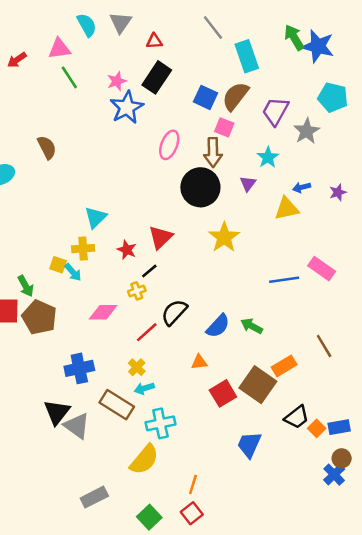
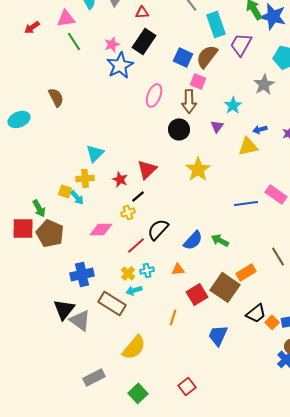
purple trapezoid: (275, 111) -> (241, 44), moved
black circle: (200, 187) -> (179, 129), size x0.7
cyan cross: (160, 423) -> (147, 270), moved, size x0.6
orange line: (193, 485) -> (173, 317), moved
red square: (192, 513) -> (187, 386), moved

